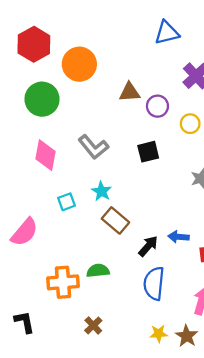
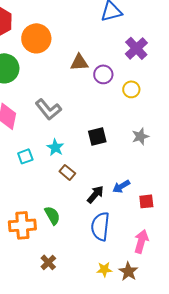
black square: (148, 152) -> (97, 136), moved
brown rectangle: (115, 220) -> (67, 172), size x0.7
blue arrow: (178, 237) -> (121, 186), turned -36
green semicircle: (98, 271) -> (52, 215), turned 66

